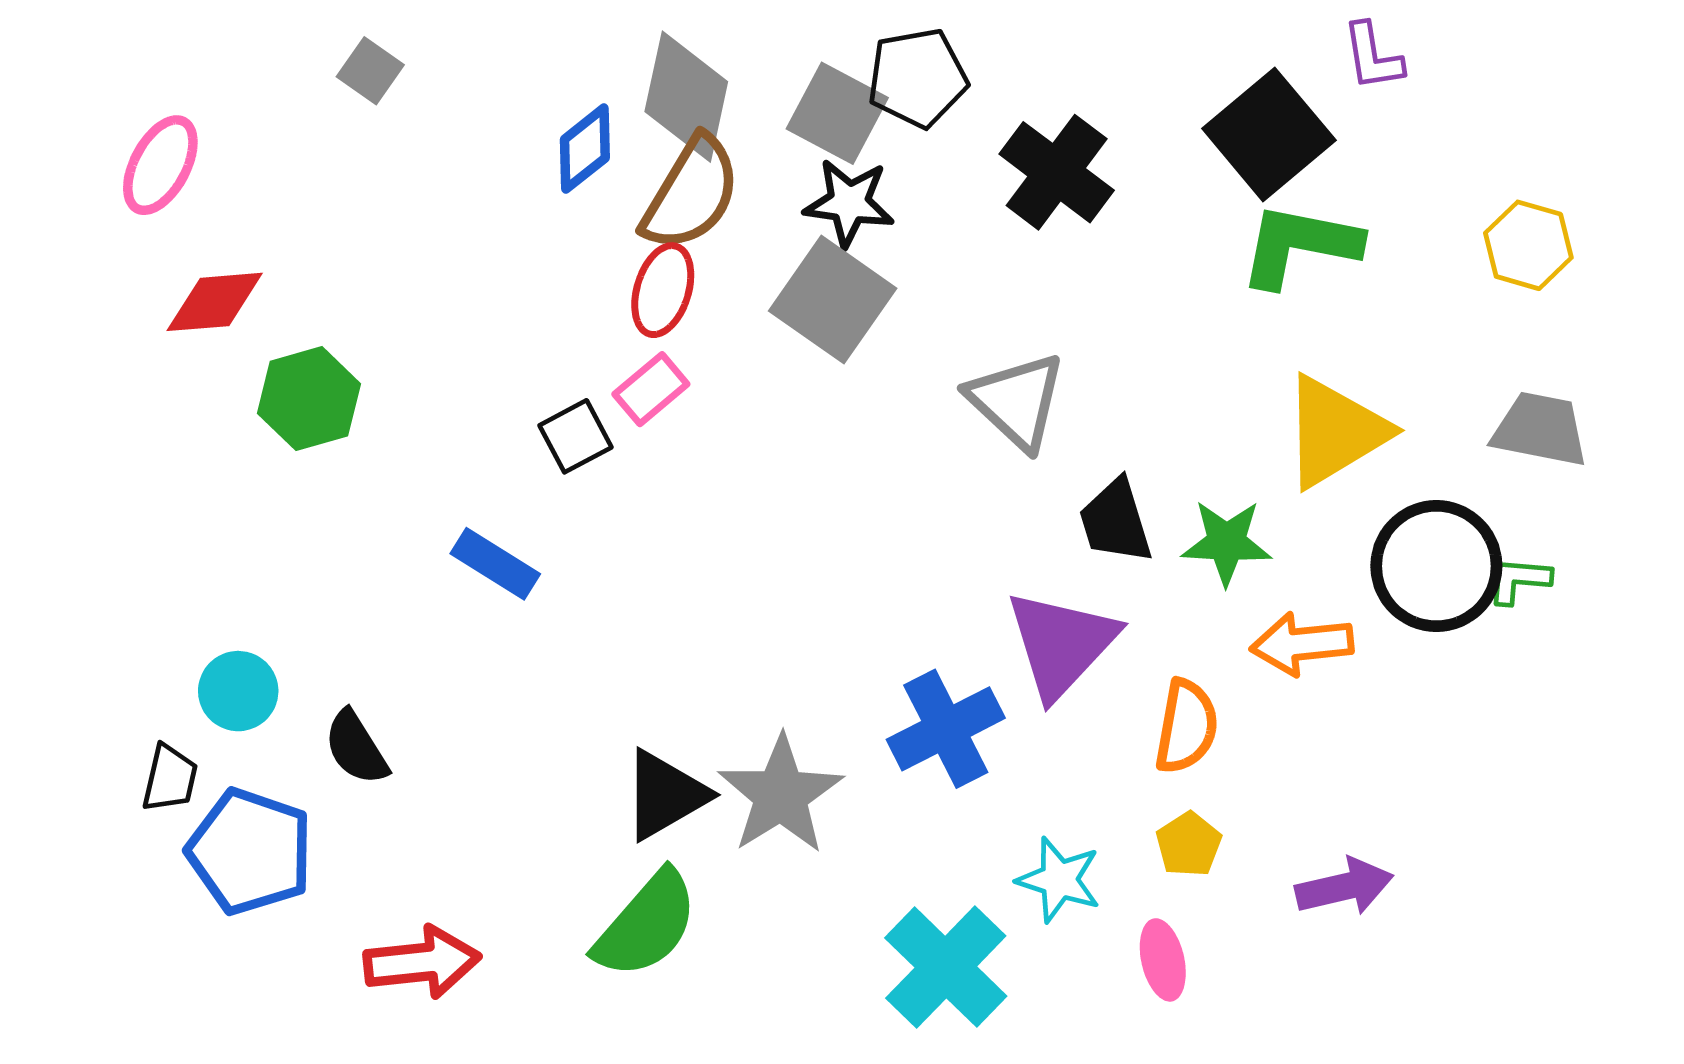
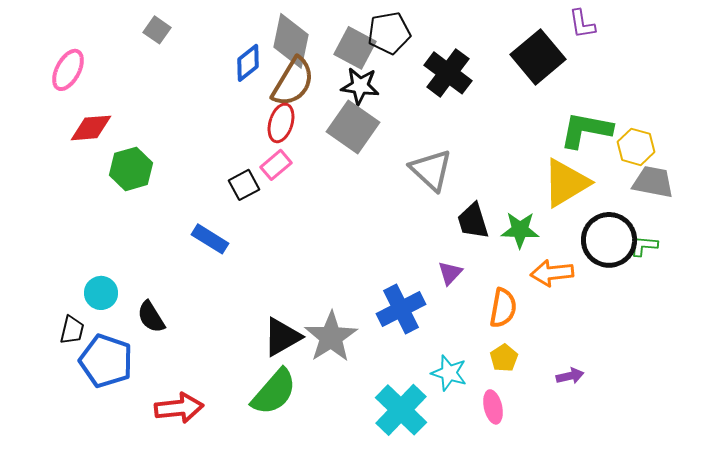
green L-shape: (1300, 245) -> (586, 130), moved
yellow hexagon: (1528, 245) -> (636, 147), moved
purple triangle: (1061, 644) -> (450, 273), size x0.5
purple arrow: (1344, 887) -> (570, 376), size x0.7

